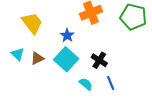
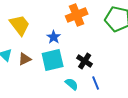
cyan square: (66, 59) -> (53, 60), turned 35

